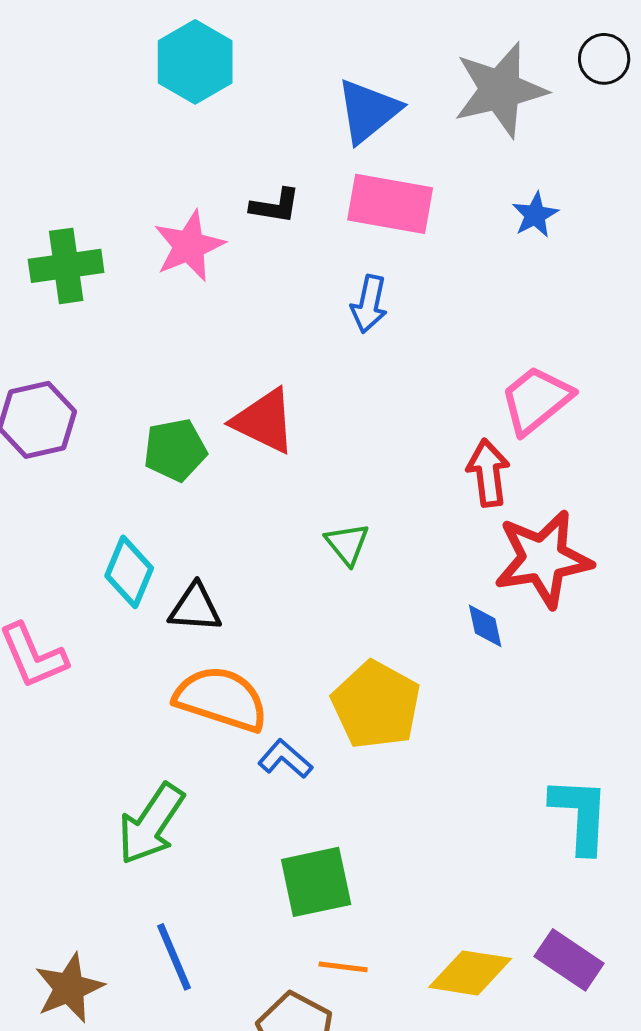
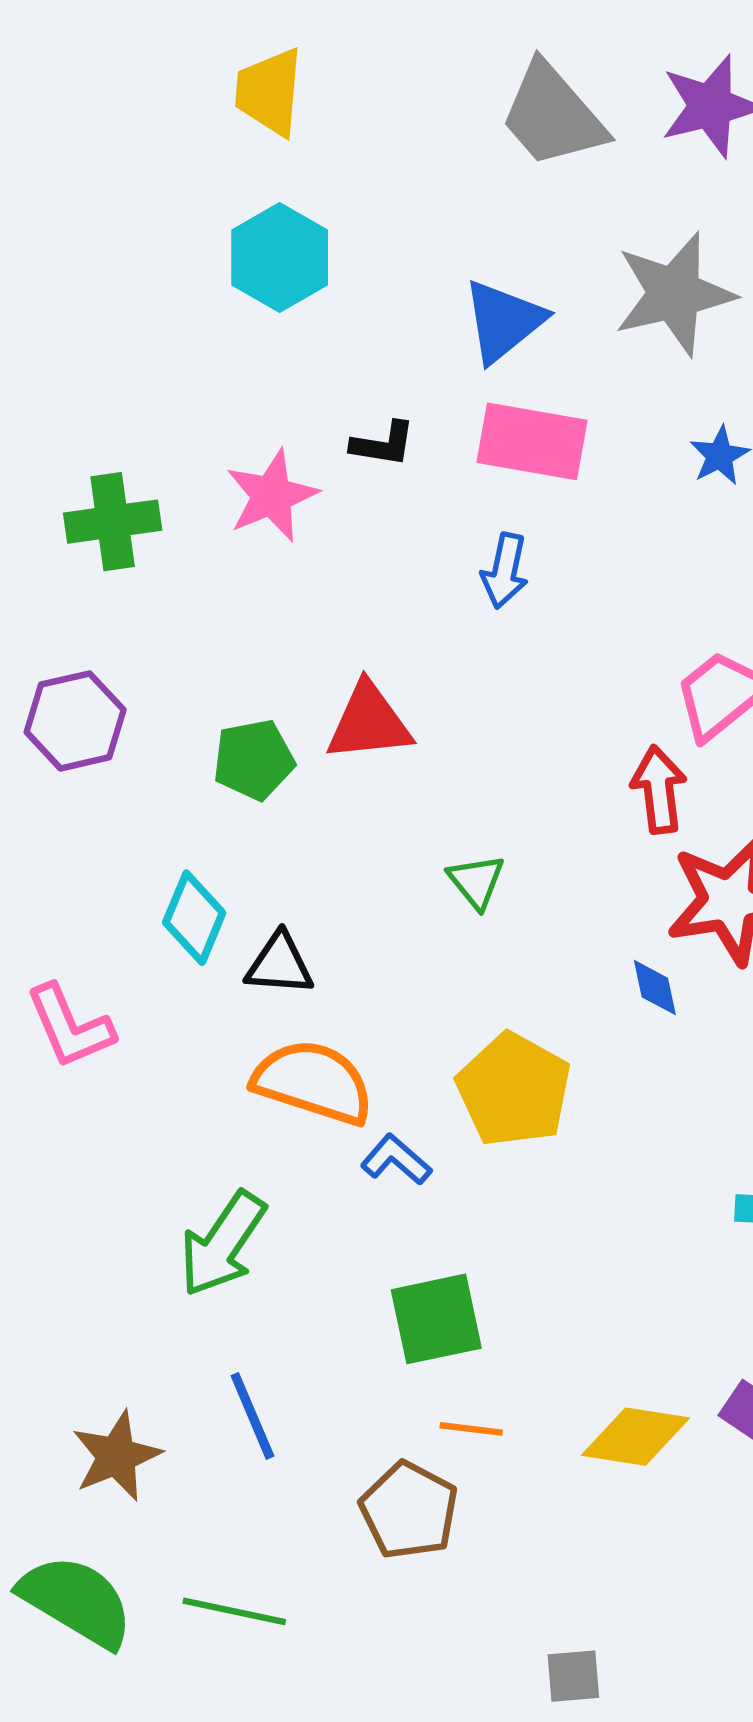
red triangle: (264, 421) -> (369, 722), turned -32

